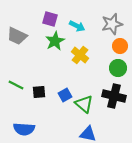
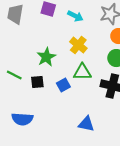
gray trapezoid: (17, 36) -> (15, 14), moved, turned 75
green star: (55, 41) -> (46, 57), moved
green triangle: (84, 104) -> (82, 72), moved, turned -42

